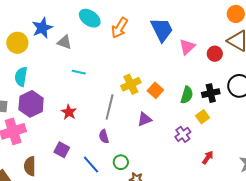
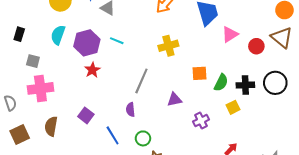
yellow cross: (131, 84) -> (168, 46), moved
orange square: (155, 90) -> (199, 73), moved, turned 35
purple hexagon: (31, 104) -> (87, 43), moved
red star: (69, 112) -> (92, 70), moved
purple cross: (183, 134) -> (201, 121), moved

